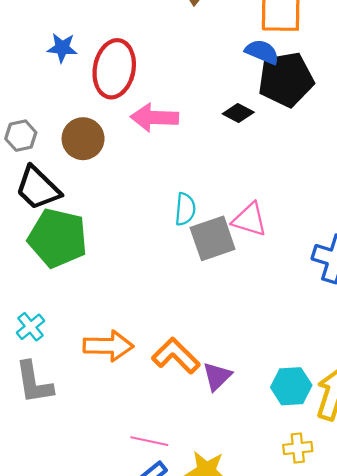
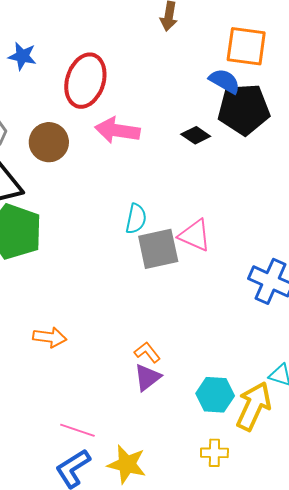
blue star: (62, 48) -> (22, 56), moved
orange arrow: (108, 346) -> (50, 337), size x0.7
orange L-shape: (176, 356) -> (147, 352), moved, size x0.6

